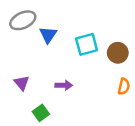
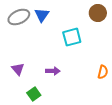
blue triangle: (48, 35) -> (42, 15), moved
brown circle: (118, 53) -> (98, 13), moved

